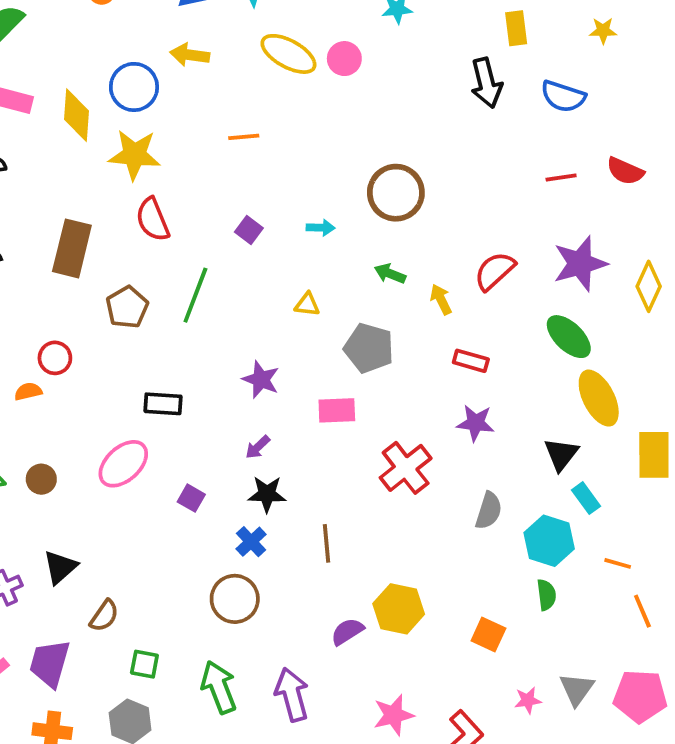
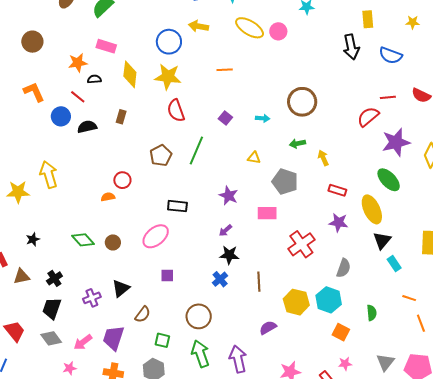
yellow diamond: (76, 115) -> (130, 74), moved
brown rectangle: (72, 248) -> (121, 117), moved, size x0.5
red semicircle: (495, 271) -> (368, 117), moved
green arrow: (390, 274) -> (297, 144), turned -35
yellow ellipse: (599, 398) -> (372, 209), moved
purple square: (191, 498) -> (167, 275), moved, turned -32
cyan hexagon: (549, 541) -> (329, 300), moved
brown circle: (235, 599) -> (199, 316), moved
yellow hexagon: (399, 609) -> (296, 302), moved
pink star: (528, 700) -> (345, 364), moved

